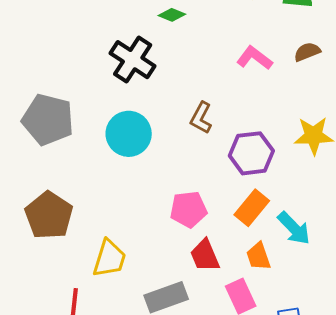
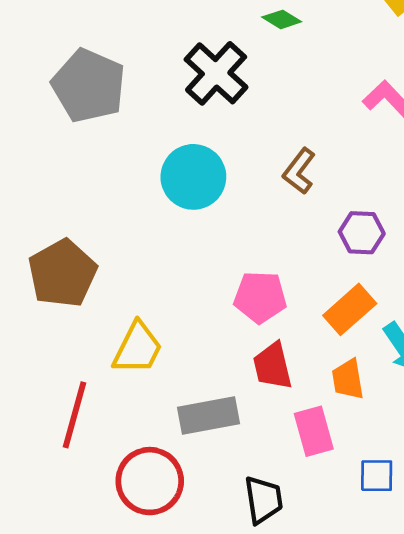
gray pentagon: (48, 120) -> (89, 86), moved
purple hexagon: (251, 153) -> (362, 233), size x0.7

